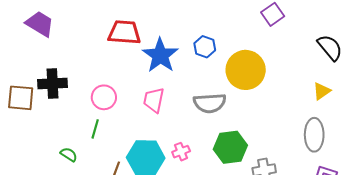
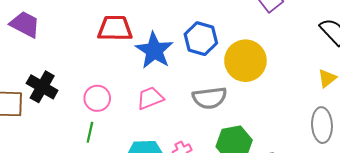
blue hexagon: (205, 47) -> (201, 39), size x1.4
black cross: (53, 84) -> (42, 87), turned 36
pink trapezoid: (154, 100) -> (150, 98), turned 60

